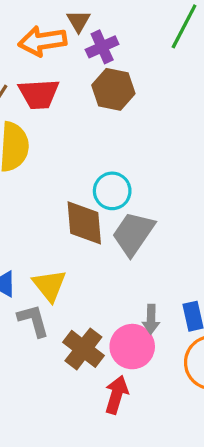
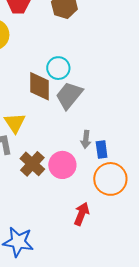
gray arrow: (151, 319) -> (86, 139), moved
red arrow: (116, 395) -> (82, 214), moved

